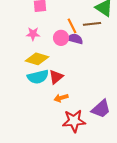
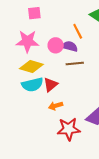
brown line: (92, 24) -> (75, 63), moved
orange line: (72, 26) -> (78, 31), moved
pink star: (33, 34) -> (27, 41), size x1.6

